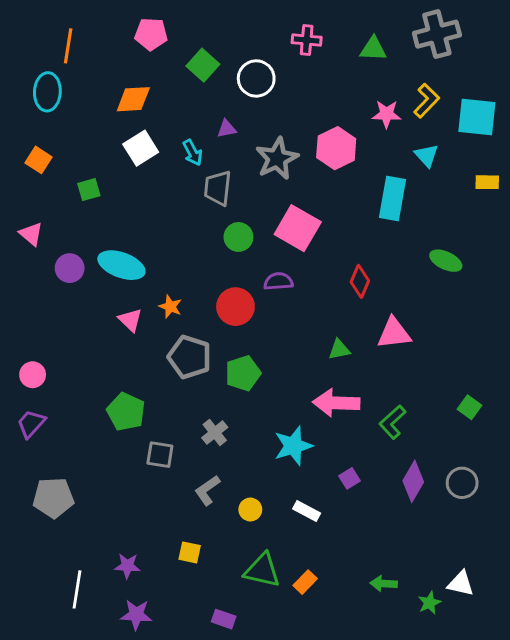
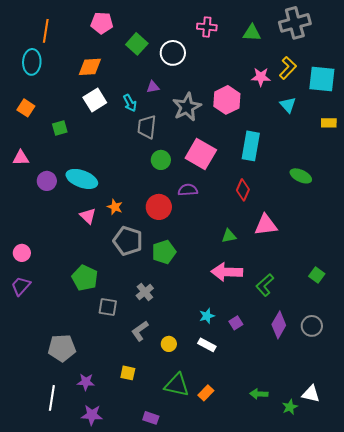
cyan rectangle: (392, 198) -> (251, 146), moved
pink triangle: (31, 234) -> (21, 158), turned -42
cyan star: (293, 446) -> (207, 316), moved, size x0.6
gray pentagon: (53, 498) -> (62, 348), moved

